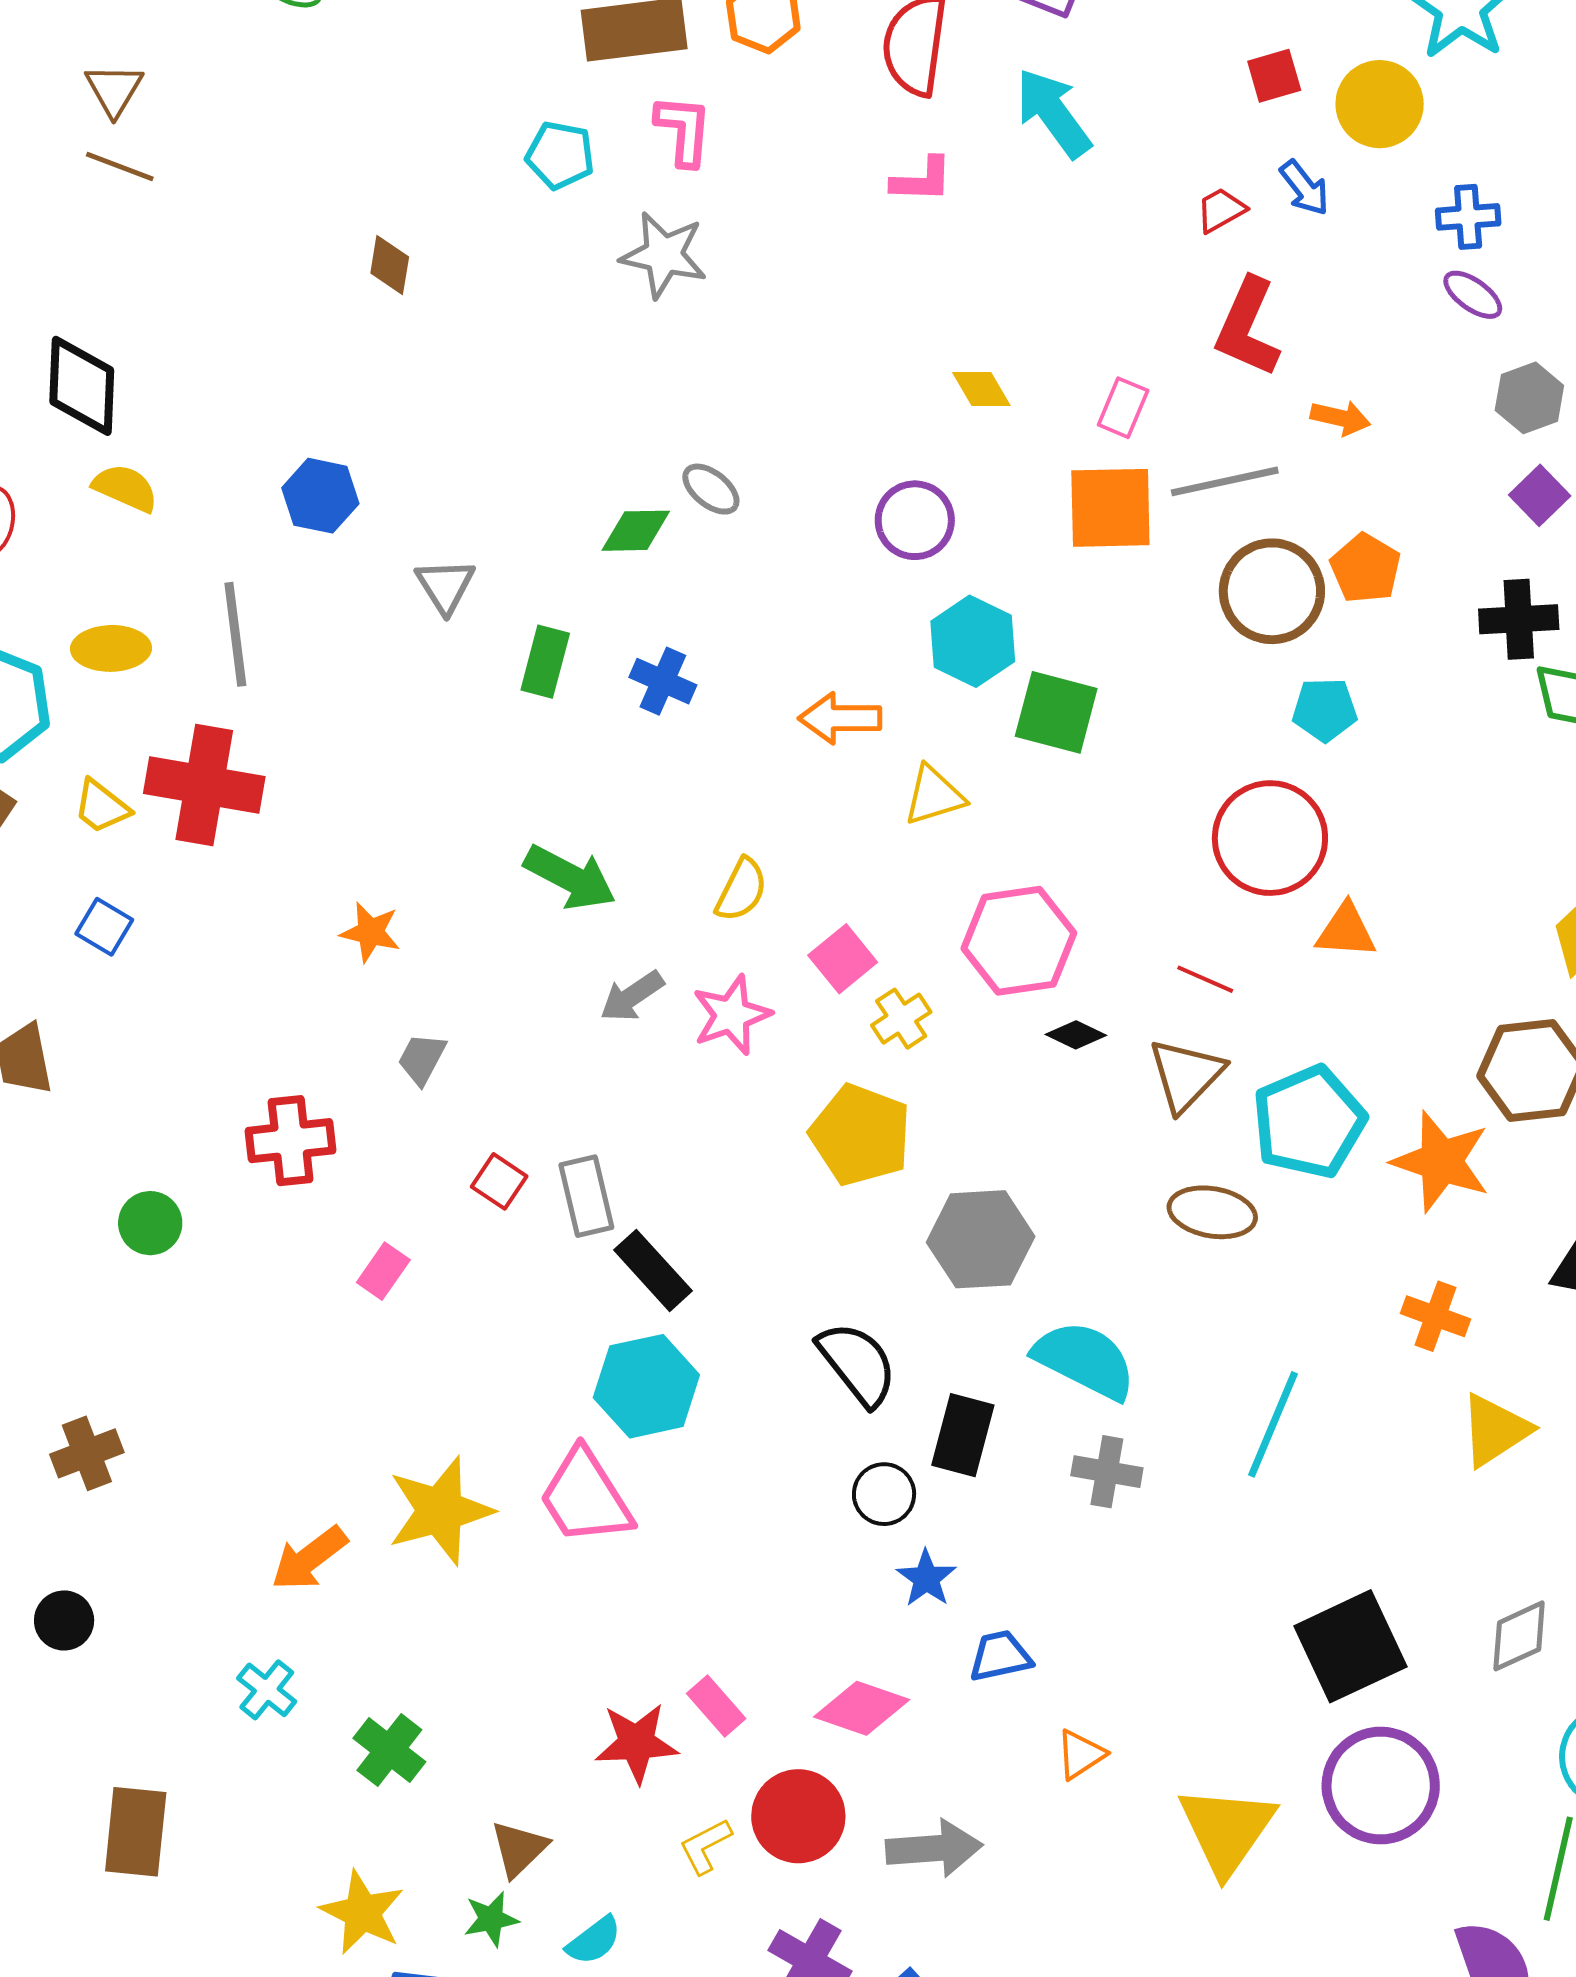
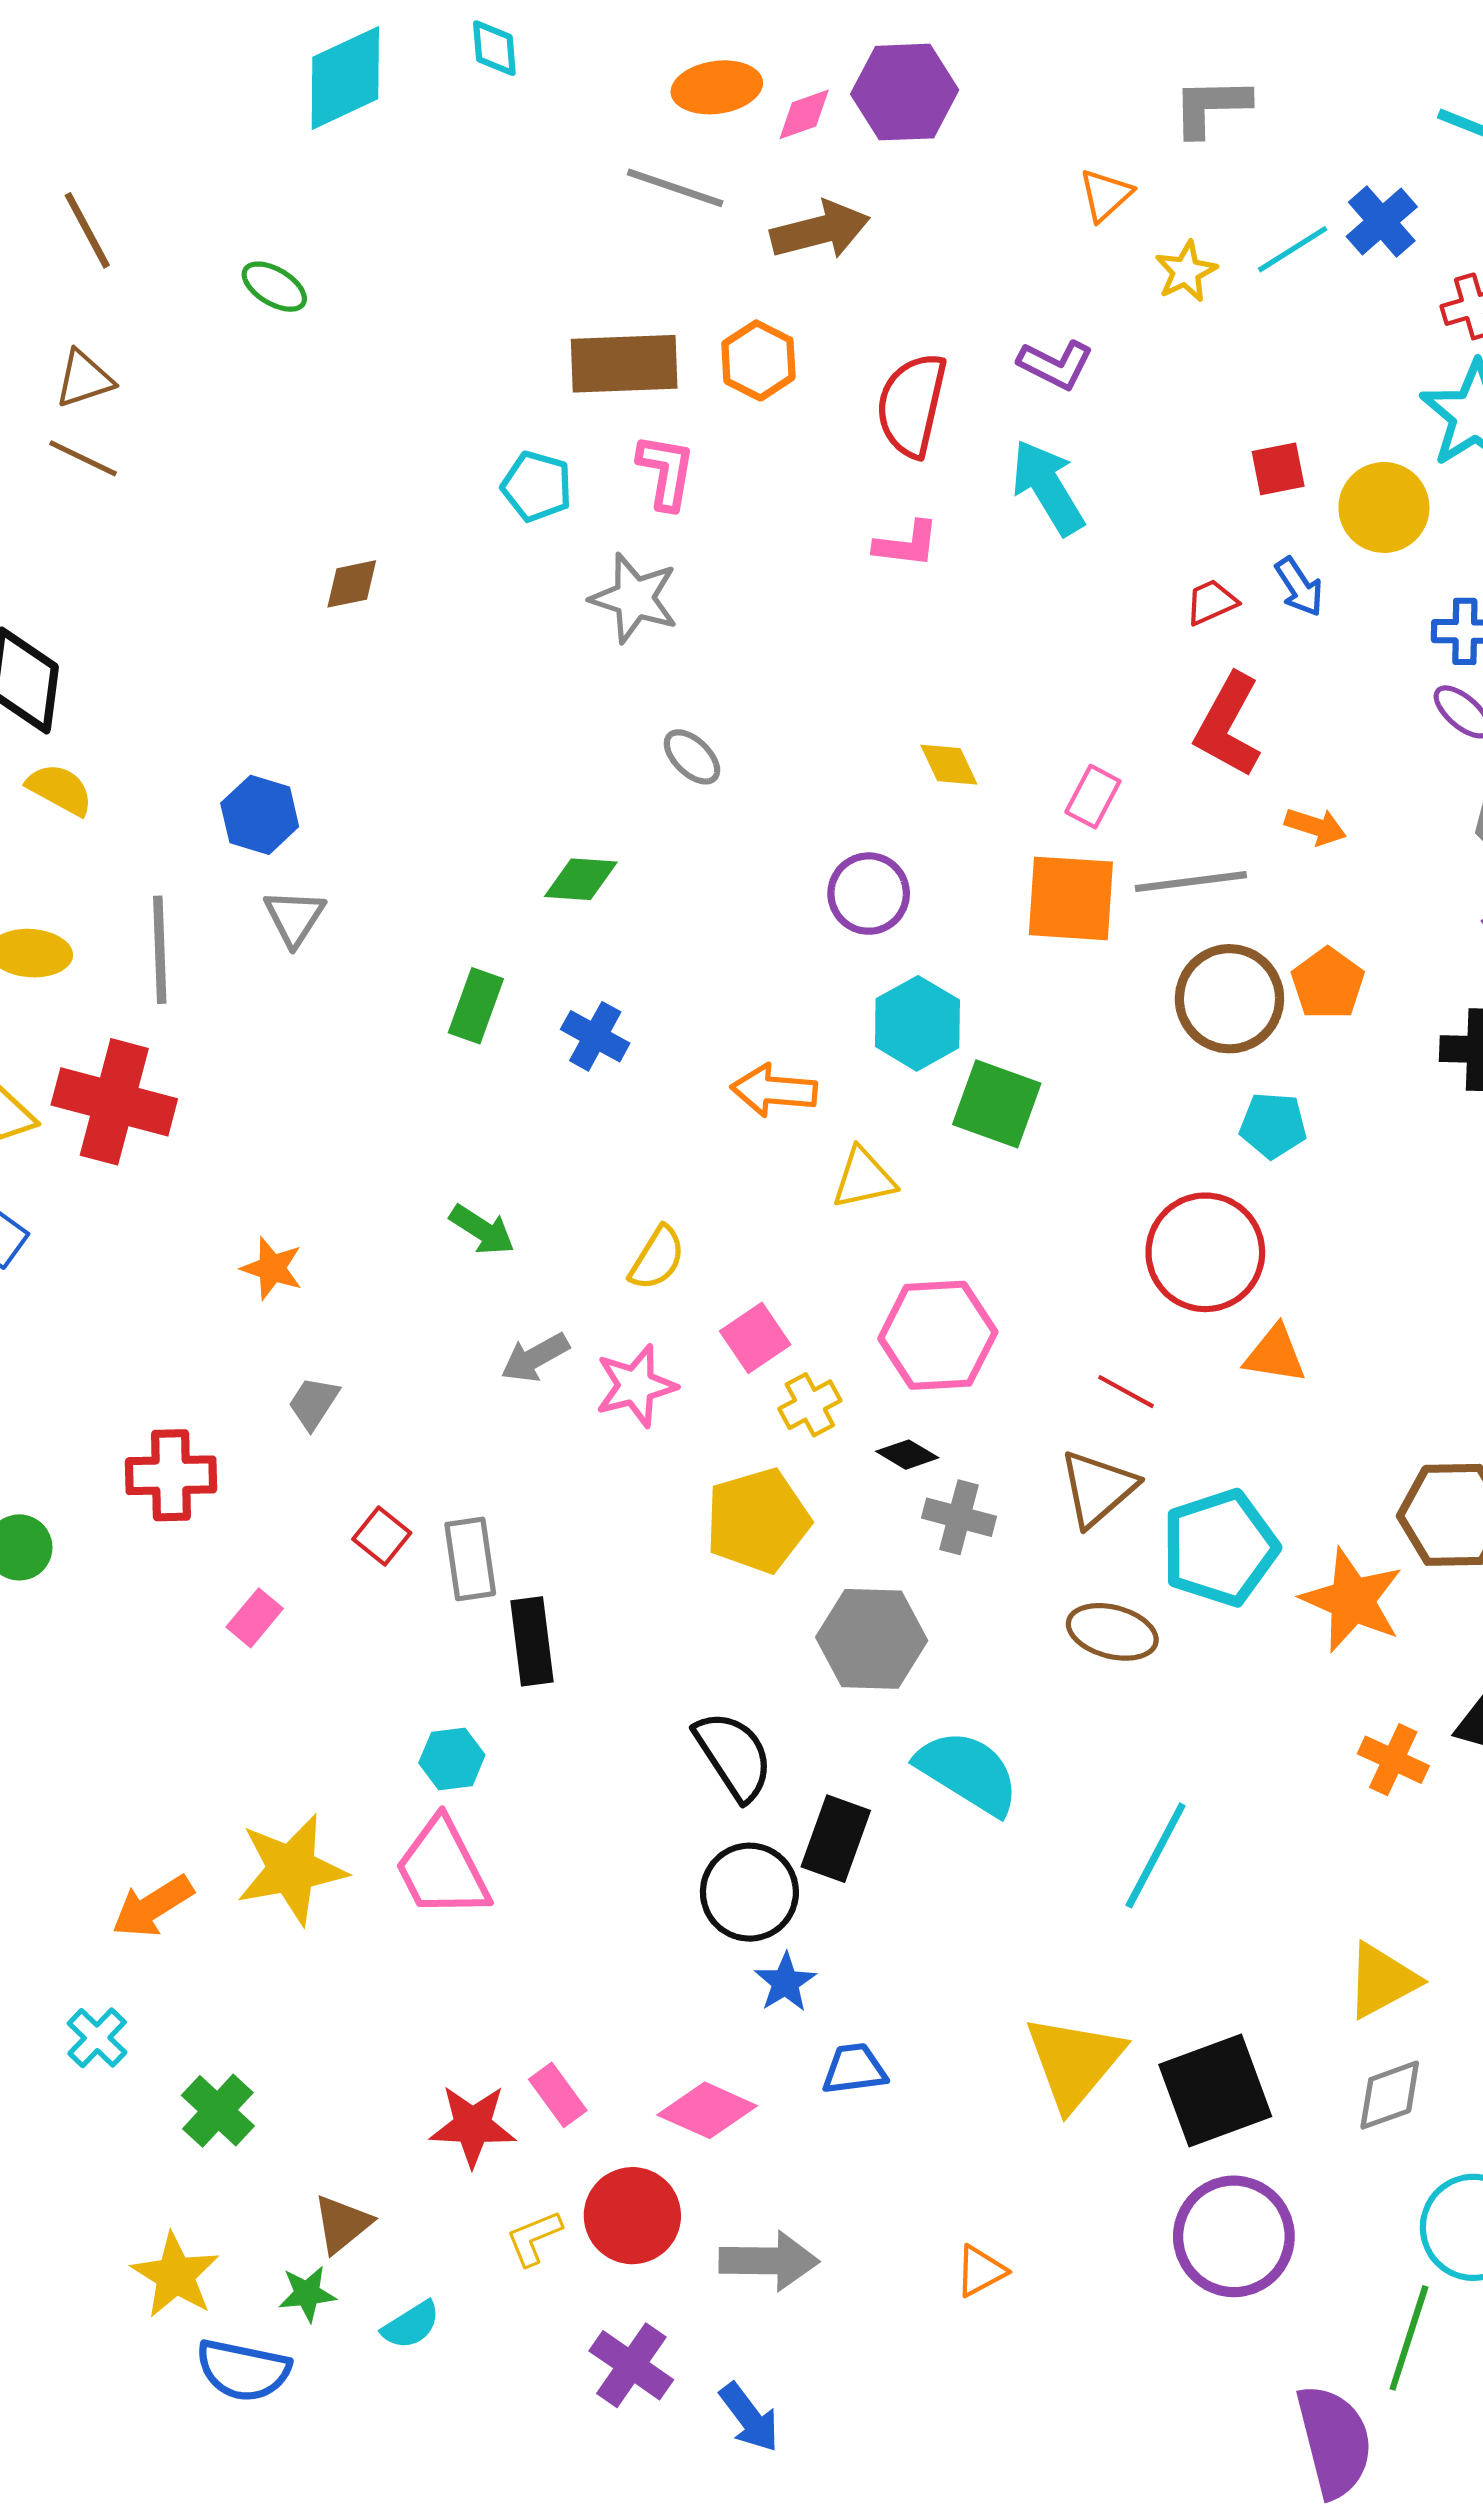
brown triangle: (114, 90) -> (84, 379), turned 36
brown diamond: (390, 265) -> (352, 584), turned 64
gray ellipse: (711, 489) -> (692, 757), moved
gray triangle: (445, 586) -> (294, 918), moved
green arrow: (570, 877) -> (482, 1230), size x0.7
black diamond: (1076, 1035) -> (907, 1455), moved
yellow pentagon: (861, 1135) -> (758, 1521), turned 30
black rectangle: (653, 1270) -> (532, 1641), turned 30
orange cross: (1435, 1316) -> (1393, 1760), moved
cyan hexagon: (646, 1386) -> (452, 1759), moved, size x0.6
yellow triangle: (1495, 1430) -> (1382, 1980), moved
gray cross: (1107, 1472) -> (959, 1517), moved
black circle: (884, 1494) -> (749, 1892), size x1.5
orange triangle: (1081, 1754) -> (980, 2271), moved
yellow triangle: (1227, 1830) -> (1074, 2062), moved

